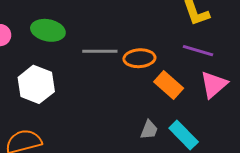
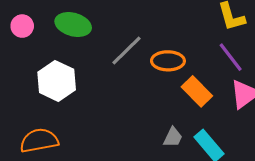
gray line: (100, 51) -> (126, 51), turned -48
purple line: (198, 51) -> (231, 57), turned 32

